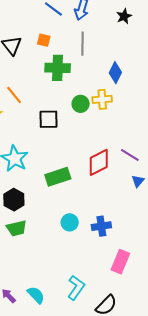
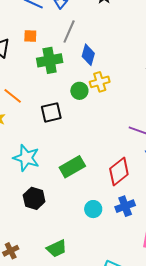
gray line: (83, 44) -> (69, 31), turned 35
blue diamond: (115, 73) -> (88, 55), moved
red diamond: (99, 162) -> (119, 172), moved
green trapezoid: (17, 228) -> (57, 248), moved

